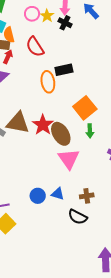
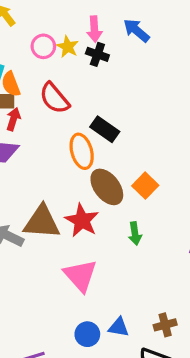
black rectangle: (64, 70) -> (105, 129), turned 54
orange square: (85, 108) -> (145, 186), size x0.7
green arrow: (90, 131) -> (135, 233), moved
brown ellipse: (61, 134) -> (107, 187), moved
pink triangle: (69, 159) -> (80, 275), moved

